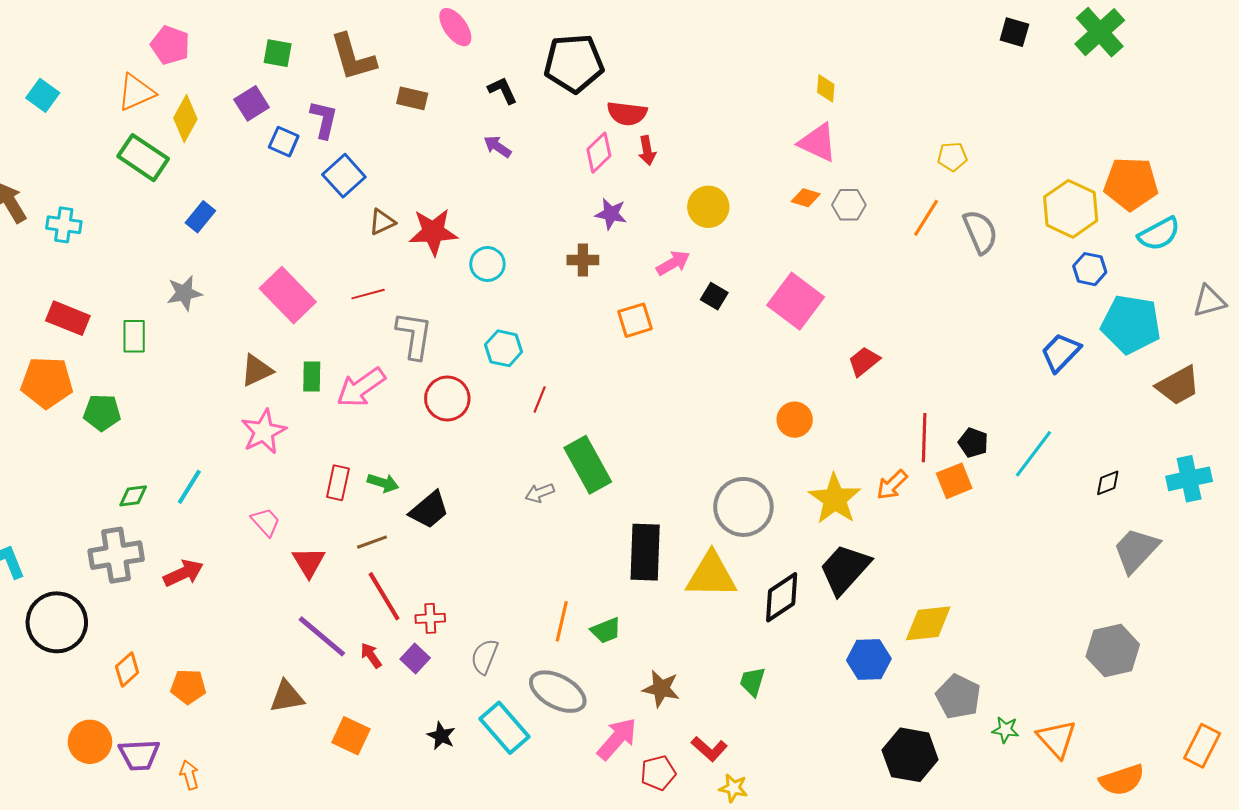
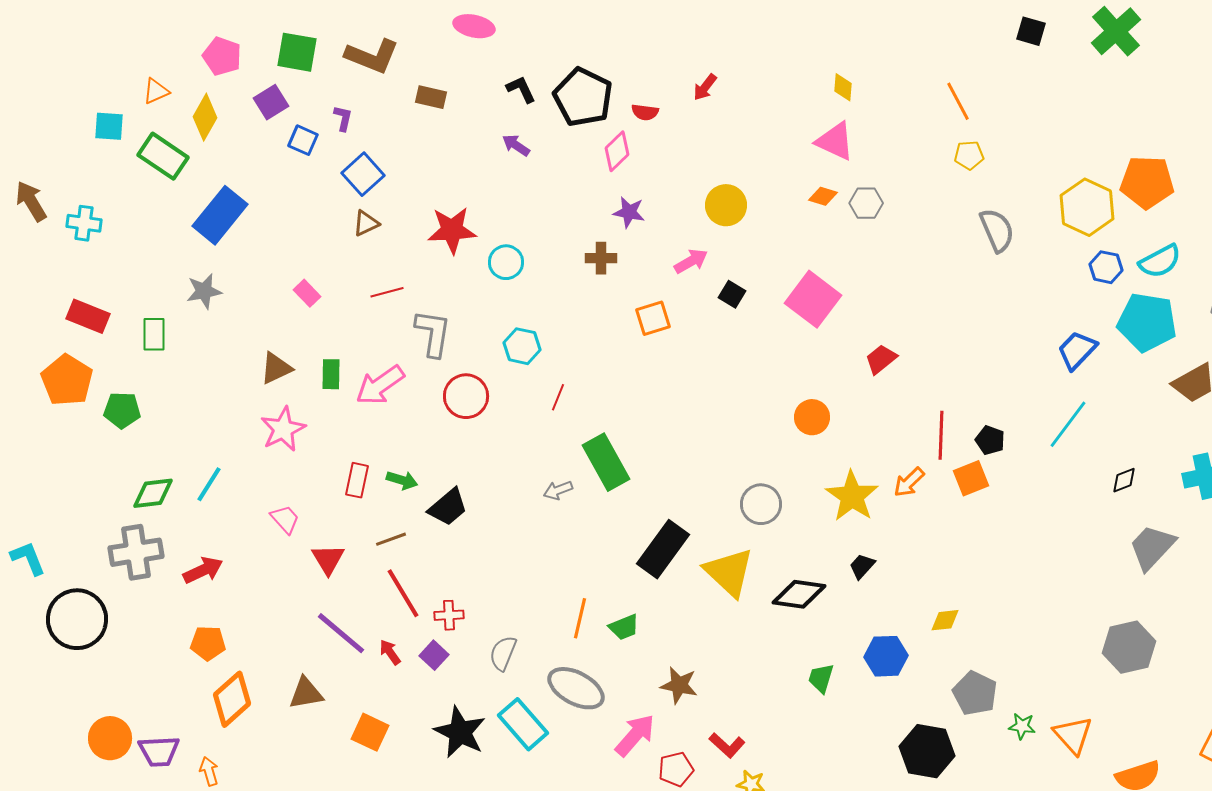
pink ellipse: (455, 27) -> (474, 26), turned -42
pink pentagon: (170, 45) -> (222, 56), moved
green square: (278, 53) -> (297, 52), size x1.4
brown L-shape: (353, 57) -> (372, 56), turned -52
black pentagon: (574, 63) -> (583, 97), moved, turned 30
orange triangle: (136, 92) -> (156, 91), size x0.7
cyan square: (43, 95) -> (109, 126), moved, turned -32
red semicircle: (627, 113) -> (645, 112), size x0.7
purple L-shape: (324, 119) -> (343, 118), size x0.7
red arrow: (647, 151) -> (705, 87), moved, turned 48
blue rectangle: (200, 217) -> (220, 215), size x1.8
orange line: (926, 218) -> (958, 101), moved, turned -60
brown triangle: (382, 222) -> (366, 223), moved
cyan semicircle: (1159, 234) -> (1160, 261), moved
pink rectangle: (288, 295) -> (307, 293), size x0.5
orange pentagon: (47, 382) -> (67, 380), turned 30
cyan line: (1034, 454) -> (1068, 424), moved
green diamond: (133, 496) -> (153, 493), size x1.4
gray circle: (743, 507) -> (761, 504), size x0.7
black rectangle: (645, 552) -> (663, 549), turned 34
black trapezoid: (845, 569) -> (862, 566), size x0.5
yellow triangle: (711, 575) -> (729, 572), turned 42
black diamond: (782, 597) -> (799, 594), turned 42
yellow diamond: (928, 623) -> (945, 620), size x0.6
orange diamond: (127, 670) -> (232, 699), moved, size x1.6
green trapezoid: (752, 682) -> (821, 678), moved
orange pentagon: (188, 687) -> (208, 643), moved
black star: (441, 736) -> (460, 732), size x1.8

